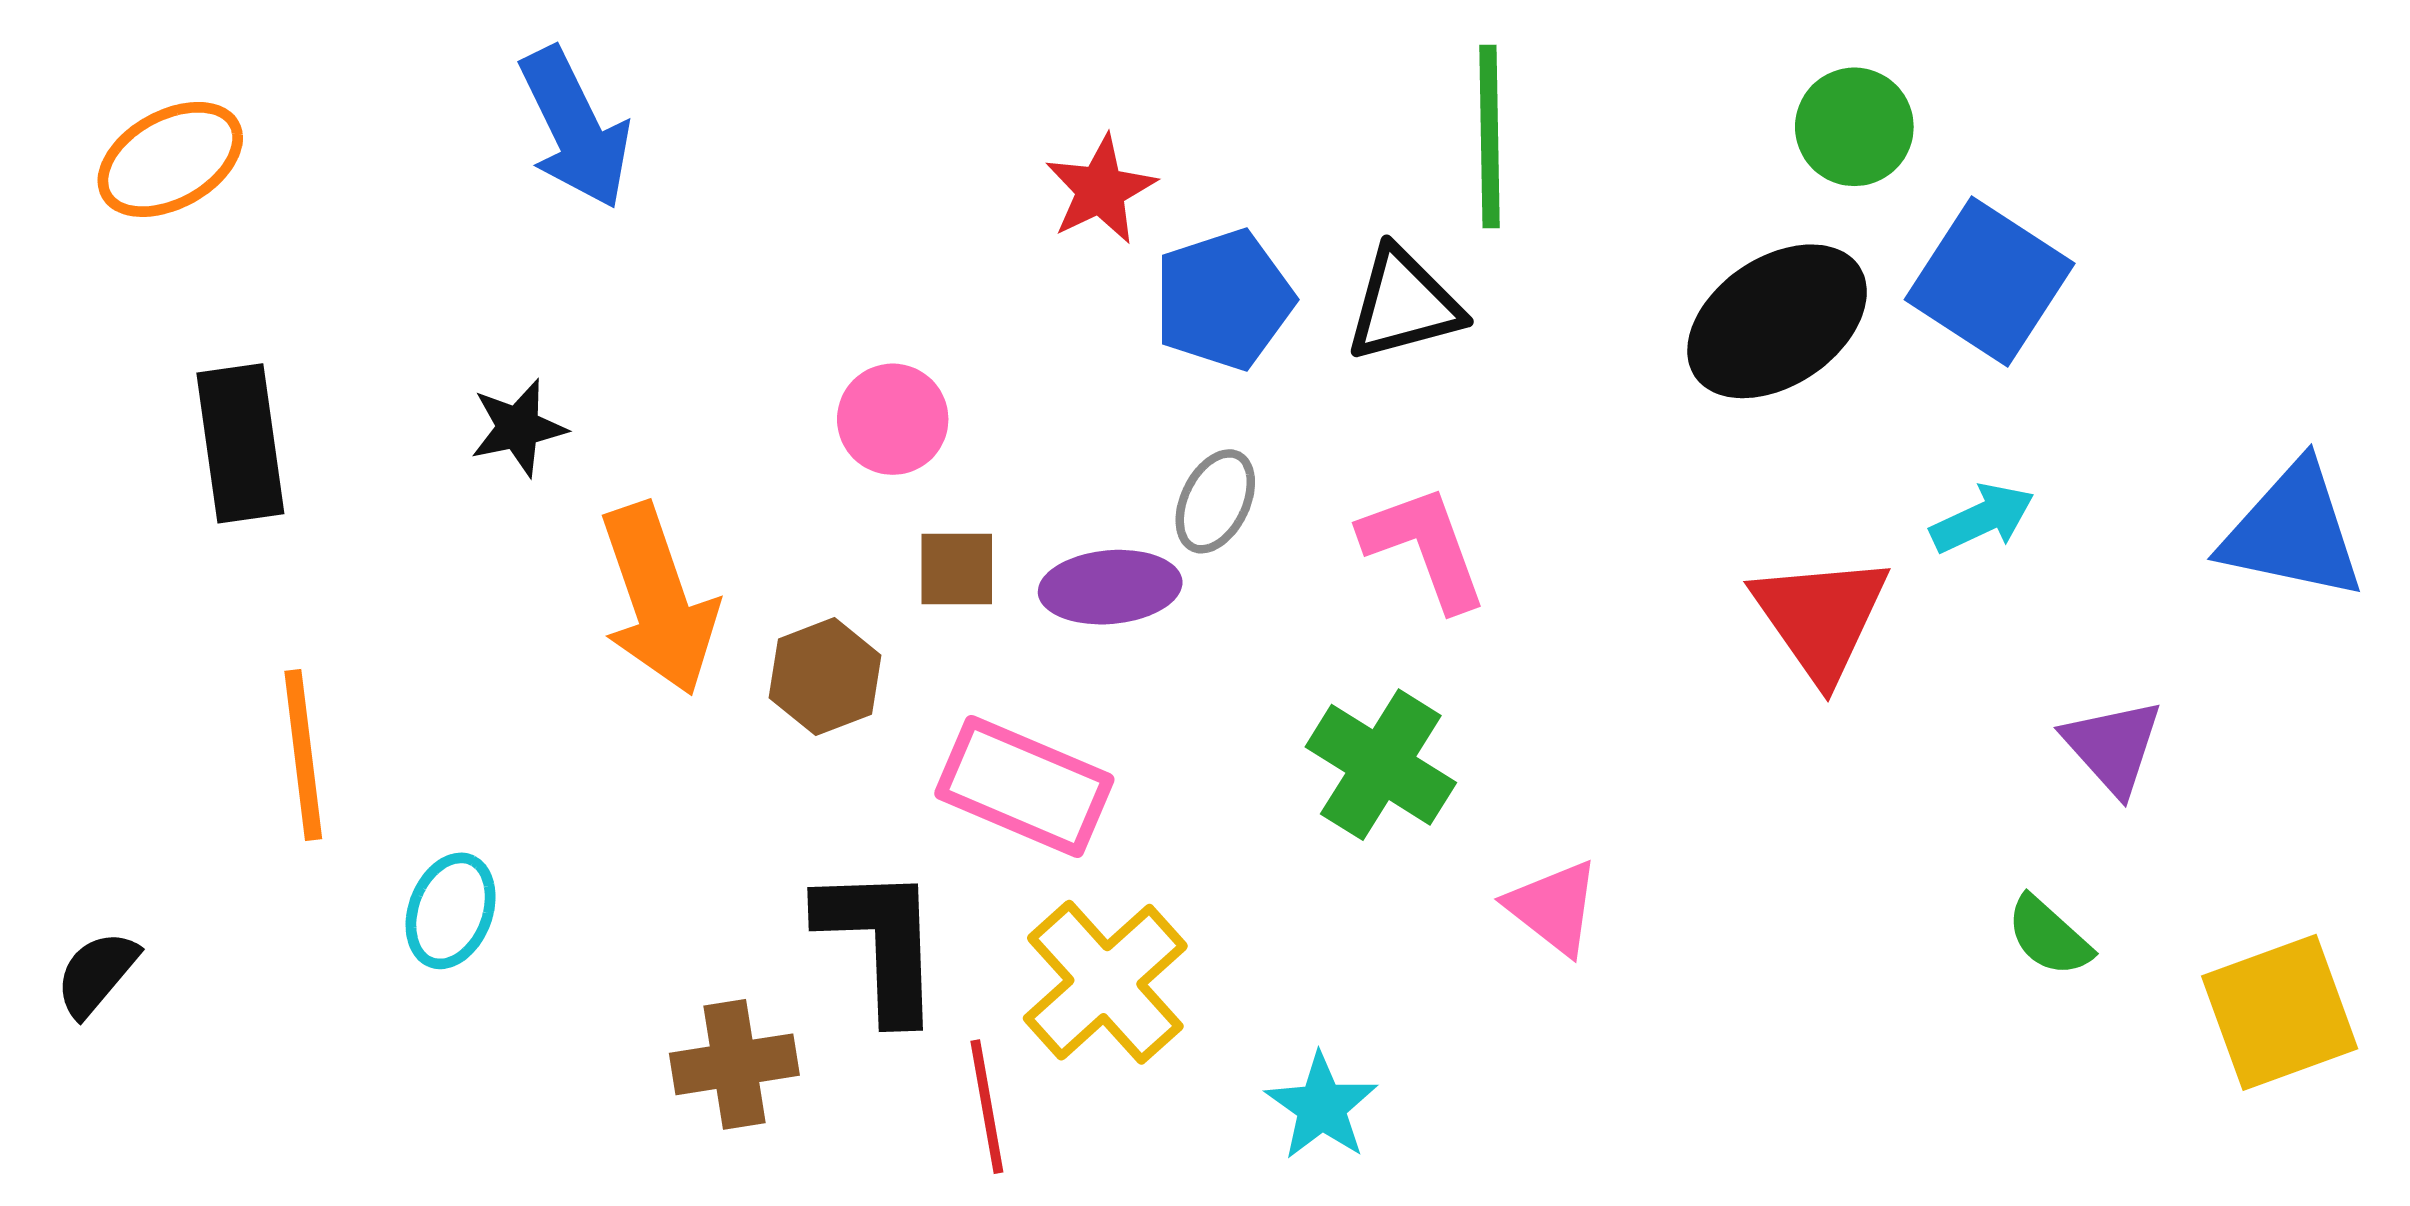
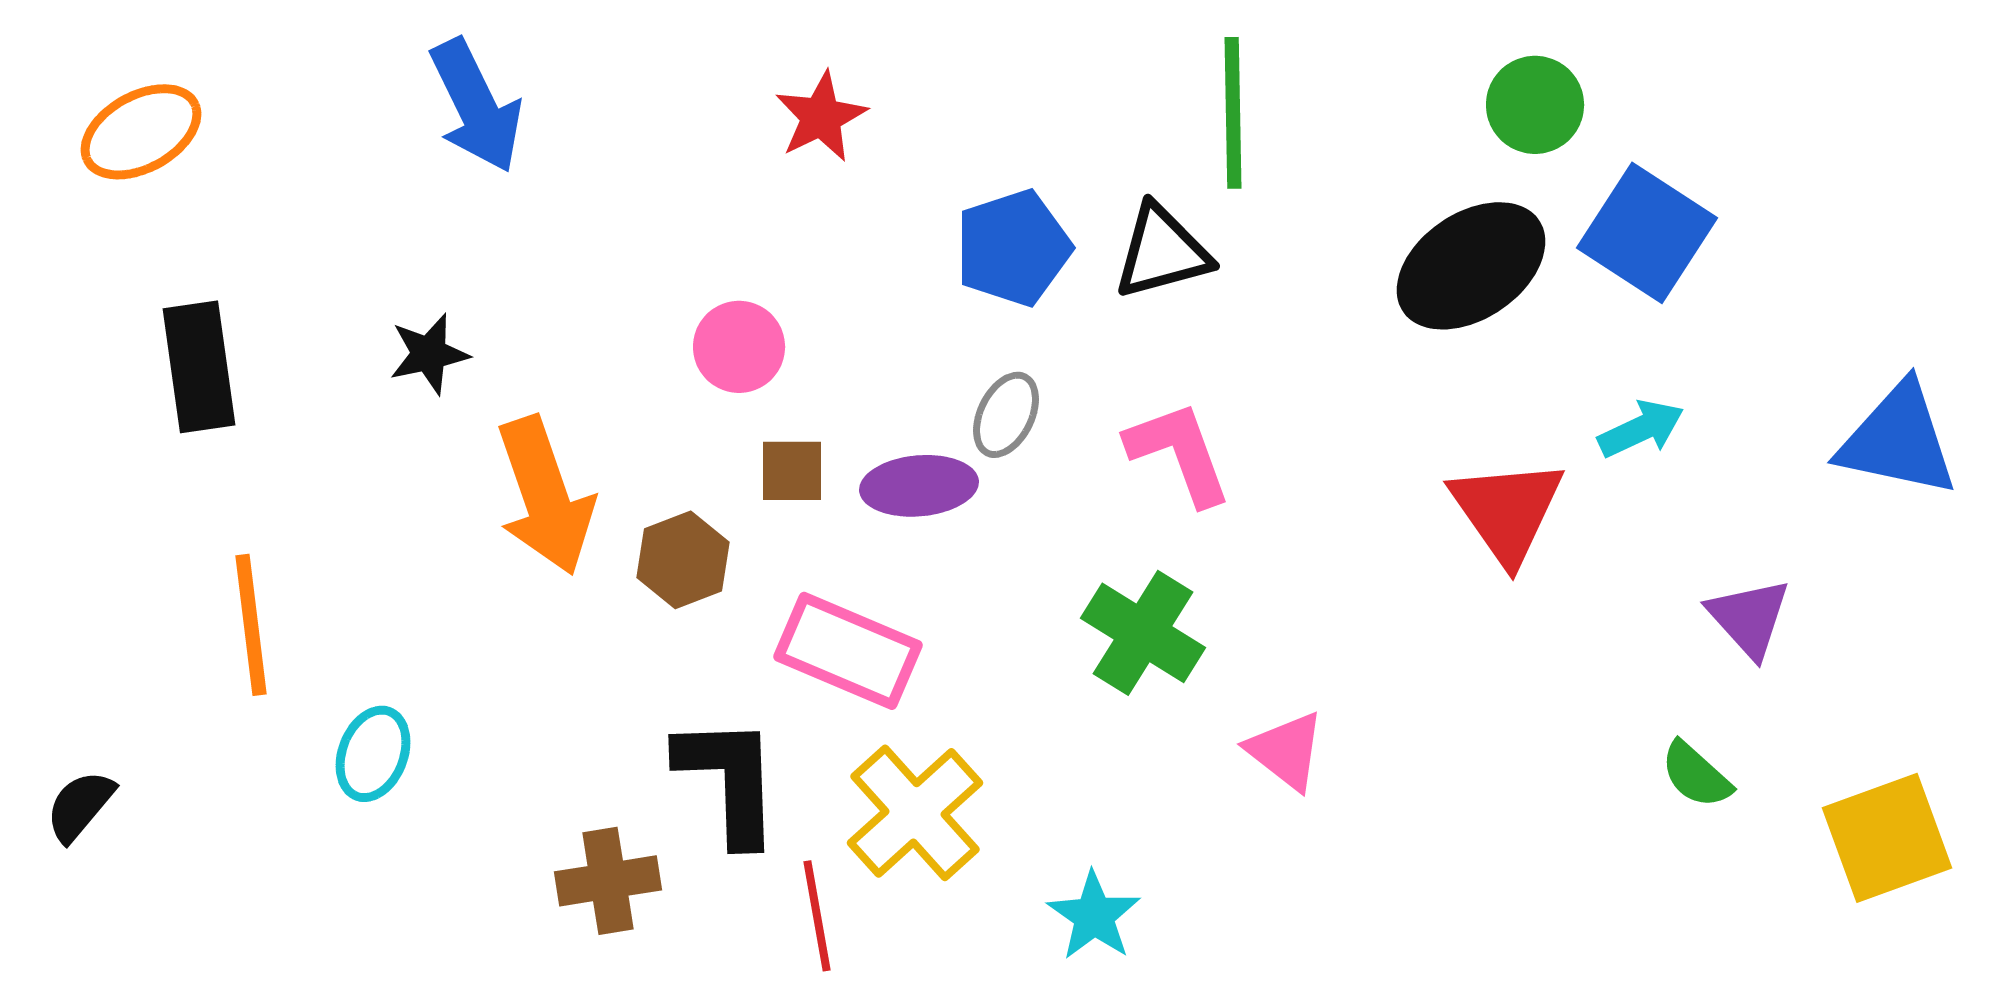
red star: (1100, 190) -> (821, 117), moved

